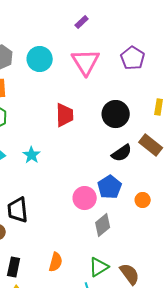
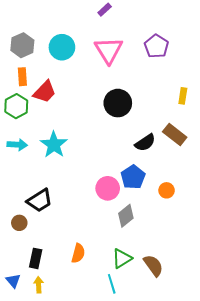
black circle: (116, 114) -> (118, 103), moved
red trapezoid: (65, 115) -> (45, 92), moved, turned 45
cyan star: (32, 155) -> (54, 145), size x1.5
black trapezoid: (18, 210) -> (40, 201), turned -116

